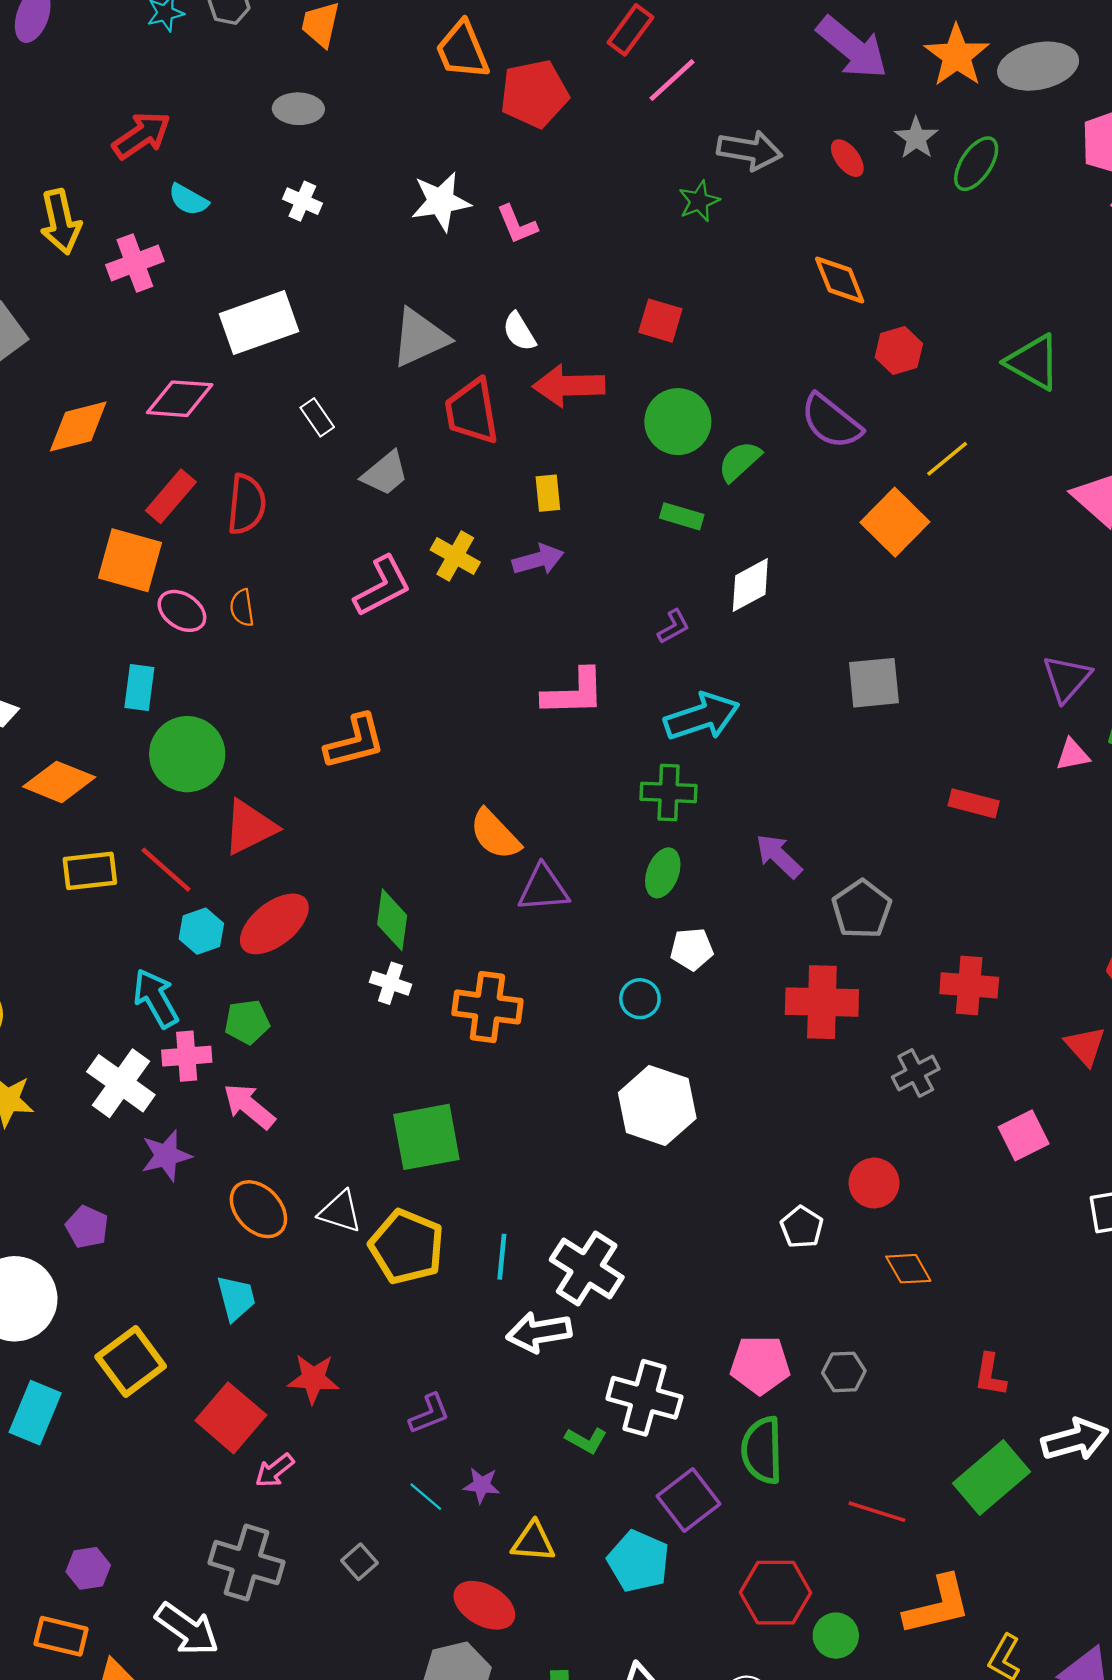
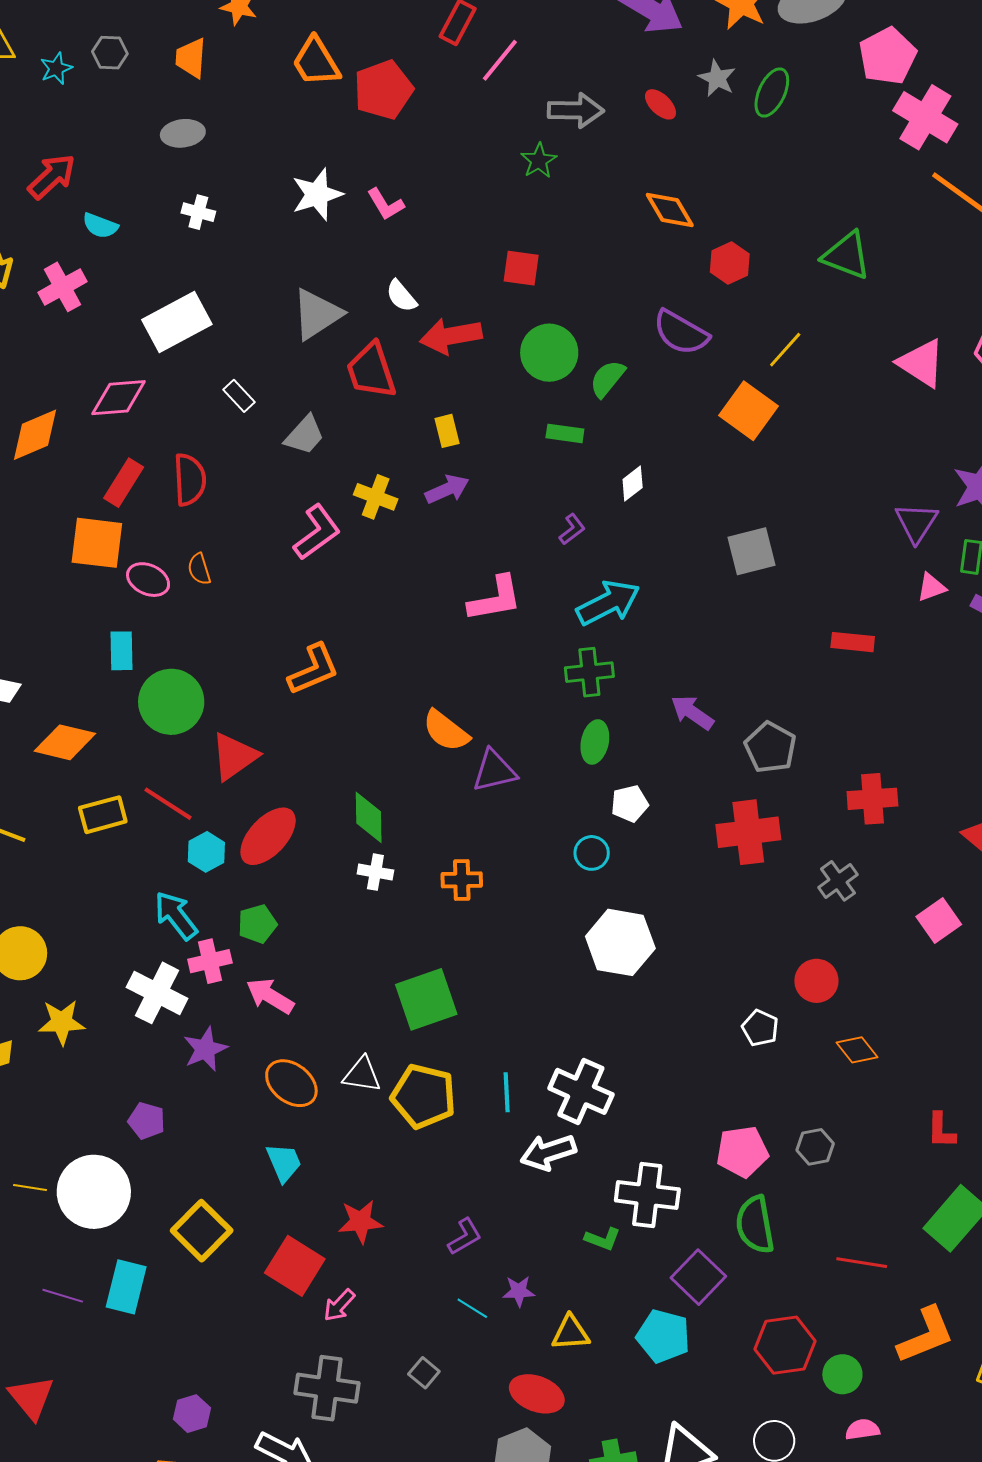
white diamond: (750, 585) -> (633, 484), size x0.7
orange cross: (487, 1007) -> (462, 880), size x0.7

